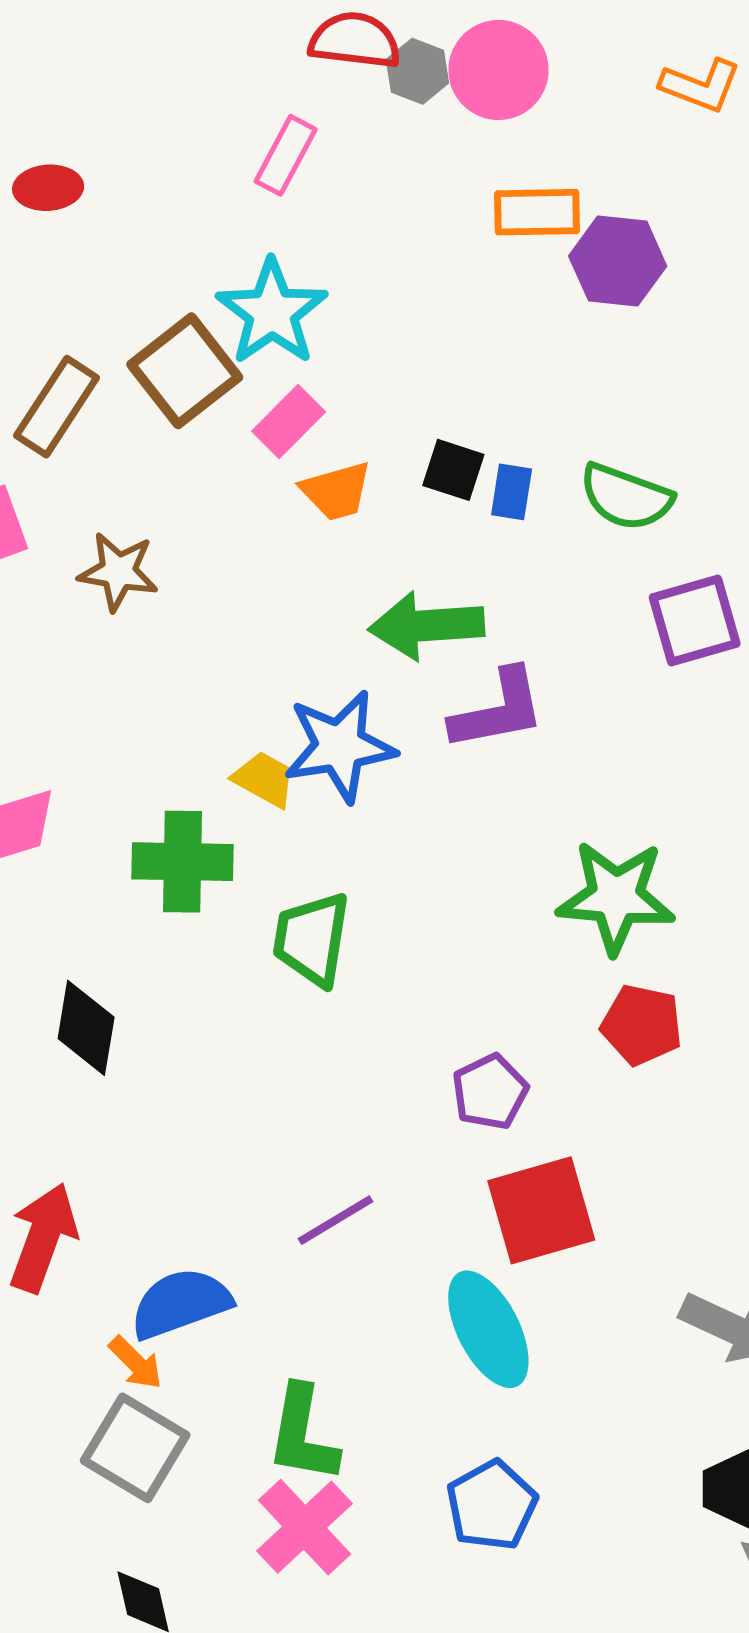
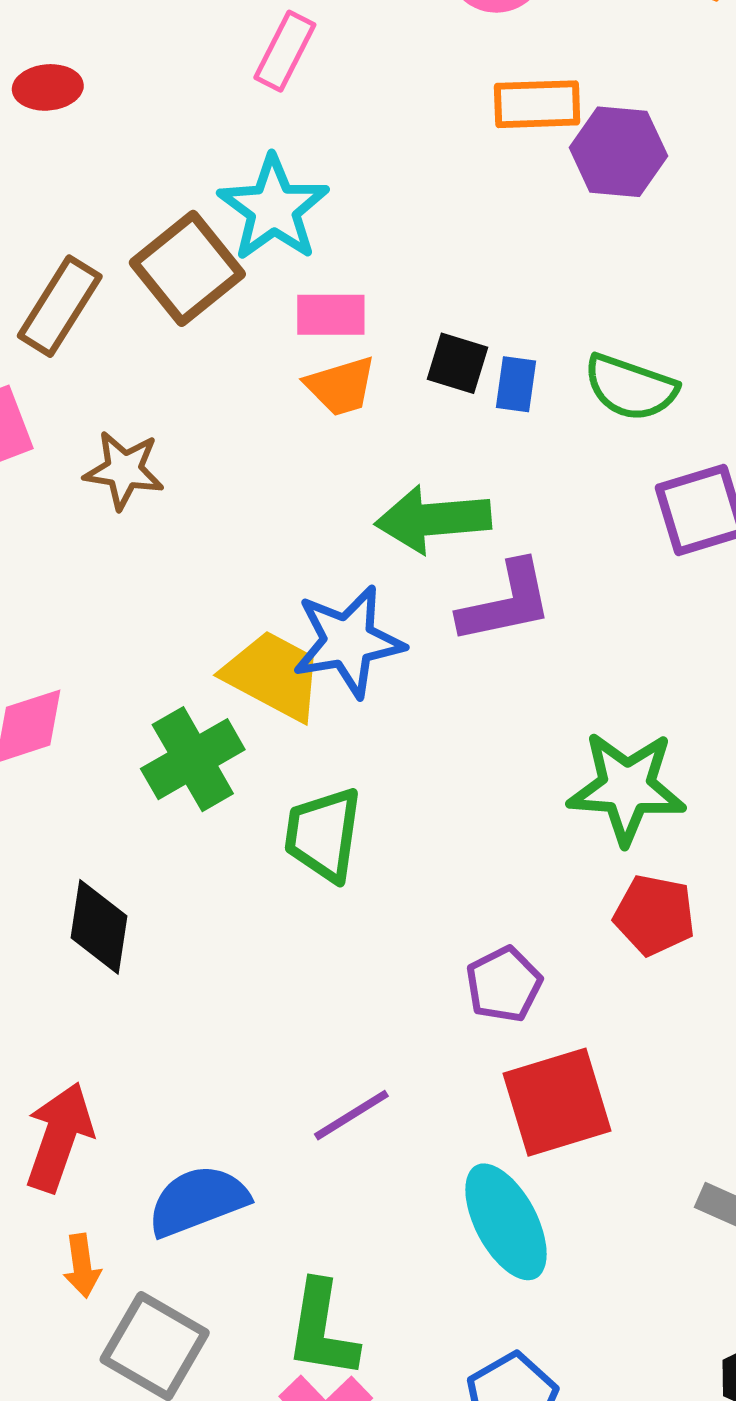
pink rectangle: (289, 421) -> (331, 315), moved, turned 46
yellow trapezoid: (264, 779) -> (273, 675), size x1.6
green cross: (182, 862) -> (193, 759), turned -30
orange arrow: (136, 1363) -> (82, 1266), moved, turned 38

